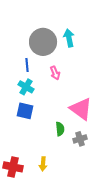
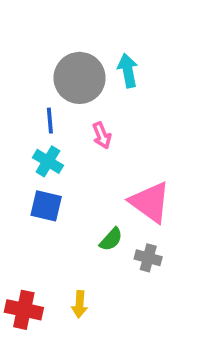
green semicircle: (60, 129) -> (111, 239), turned 48
gray cross: (80, 139) -> (148, 258), turned 32

